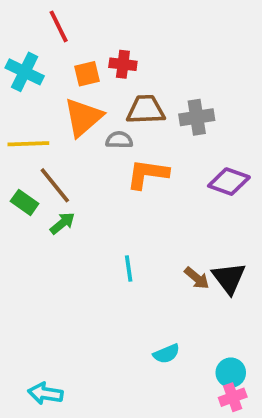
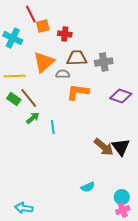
orange square: (87, 74) -> (43, 26), moved
green rectangle: (25, 202) -> (14, 99), moved
cyan line: (129, 269) -> (53, 127), moved
brown arrow: (197, 278) -> (104, 147), size x1.5

